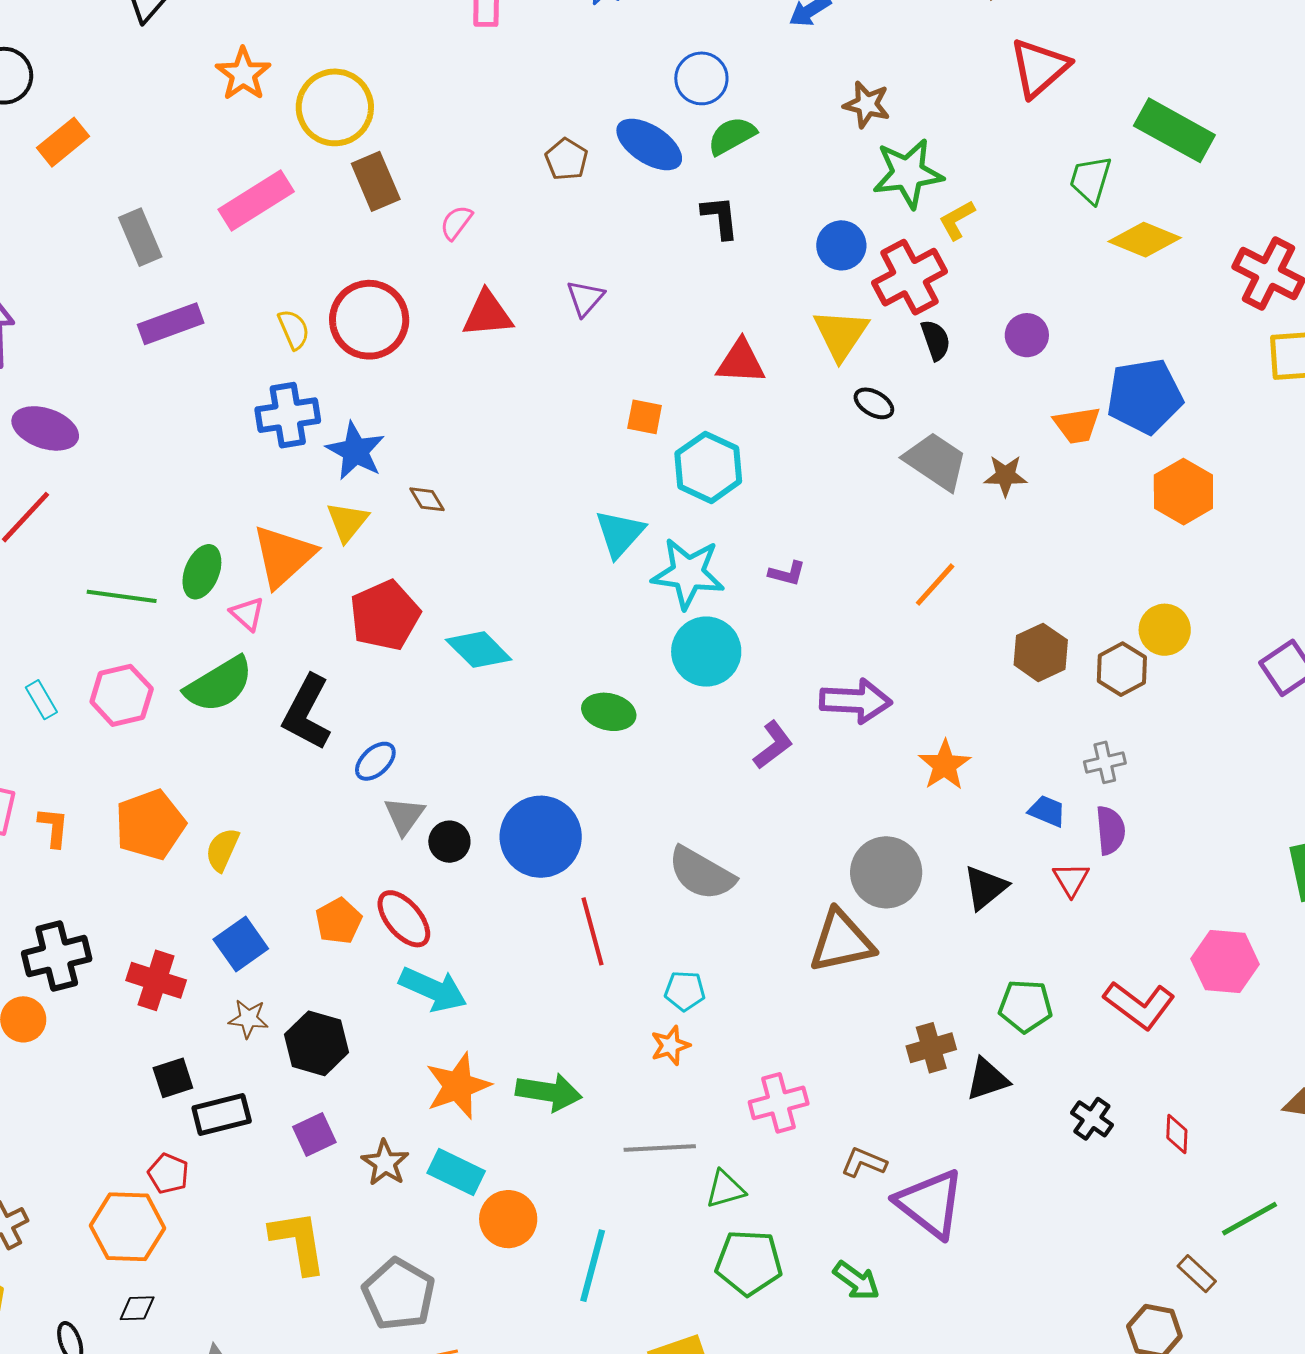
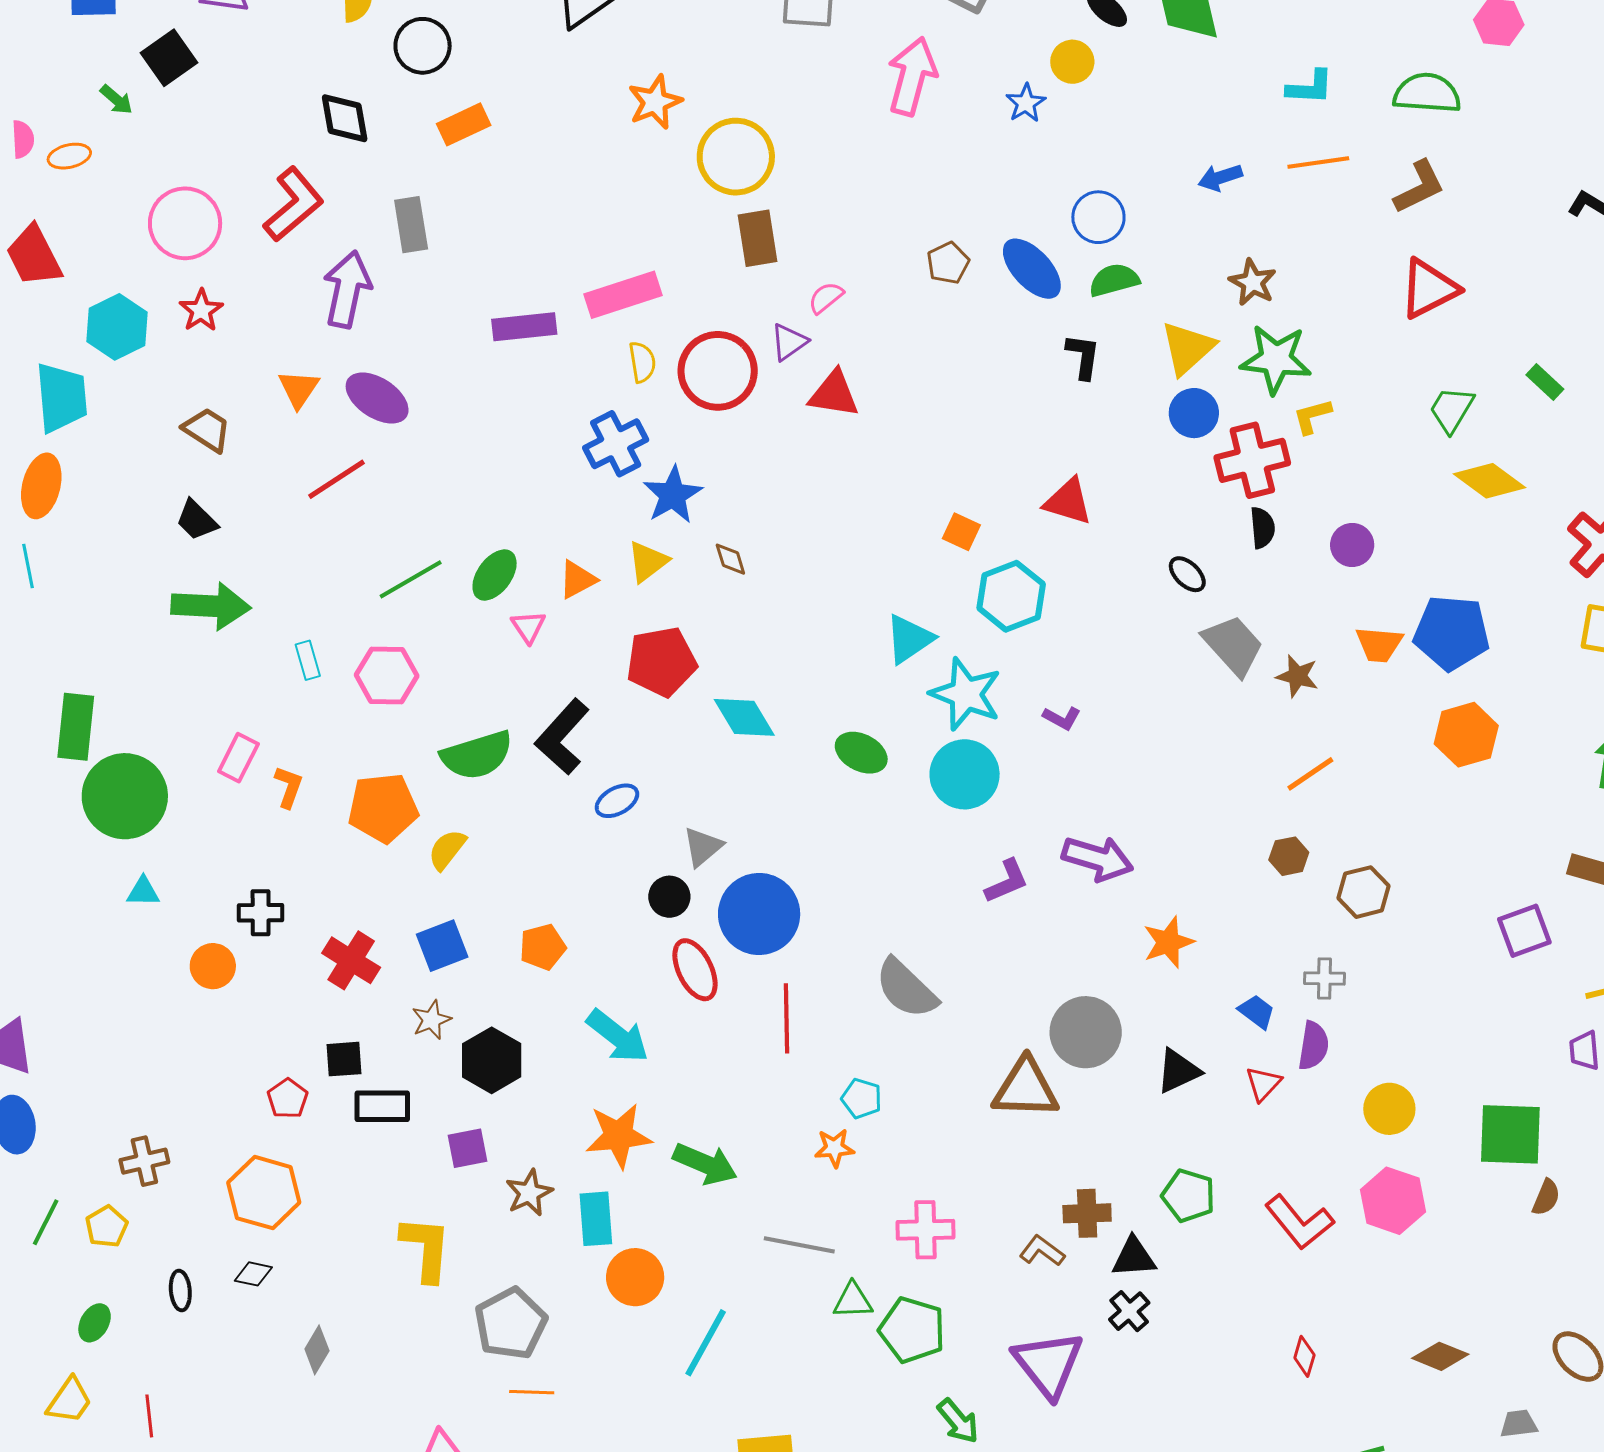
green rectangle: (1174, 130) -> (1545, 382), size x0.5
pink rectangle: (256, 200) -> (623, 295), moved
gray rectangle: (140, 237) -> (411, 225), moved
purple triangle: (585, 298) -> (789, 342), moved
yellow triangle: (841, 334) -> (1188, 348), moved
blue cross: (288, 415) -> (616, 444), turned -32
orange triangle: (284, 556) -> (577, 580), size x0.6
orange line: (935, 585) -> (1310, 774), moved
green line: (122, 596) -> (411, 579), turned -52
yellow circle: (1165, 630) -> (1389, 1109), moved
brown hexagon: (1041, 652) -> (1289, 856), size x0.7
green semicircle: (219, 684) -> (477, 755), moved
green ellipse: (609, 712) -> (861, 753), moved
gray triangle: (404, 816) -> (703, 847), moved
red ellipse: (404, 919) -> (695, 970), moved
black cross: (57, 956) -> (261, 913), size x0.7
brown star: (248, 1019) -> (431, 1020), turned 30
black cross: (1092, 1119) -> (1129, 1311), moved
brown L-shape: (864, 1162) -> (1042, 1251), moved
cyan rectangle: (456, 1172) -> (596, 1219), turned 46
red pentagon: (168, 1174) -> (288, 1099), moved
green pentagon: (749, 1263) -> (912, 1330), moved

